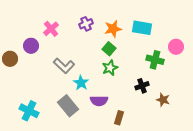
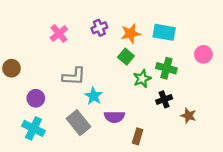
purple circle: (31, 46) -> (36, 98), moved
green cross: (155, 60) -> (166, 68), moved
gray L-shape: (64, 66) -> (74, 76), turned -40
green star: (110, 68) -> (142, 79), moved

